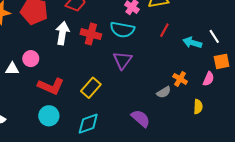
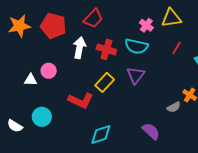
red L-shape: (51, 86) -> (81, 101), moved
yellow rectangle: (91, 88) -> (105, 82), moved
cyan circle: (49, 116) -> (42, 117), moved

